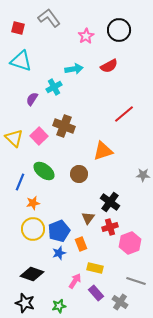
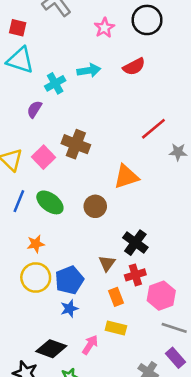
red square: (18, 28) -> (18, 28), moved
cyan cross: (54, 87) -> (55, 83), moved
gray star: (143, 175) -> (178, 152), moved
blue line: (20, 182) -> (19, 201), moved
orange rectangle: (81, 244) -> (116, 297), moved
black diamond: (32, 274) -> (51, 349), moved
gray line: (136, 281) -> (174, 328), moved
purple rectangle: (96, 293) -> (175, 358), moved

